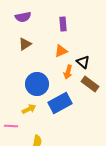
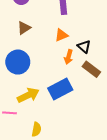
blue circle: (37, 84) -> (18, 62), moved
yellow arrow: (29, 109) -> (28, 95), size x1.5

